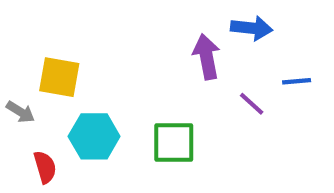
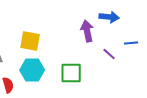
yellow square: (59, 77) -> (30, 41), moved

